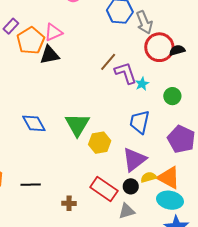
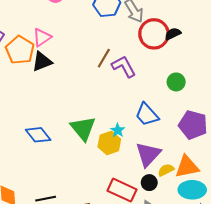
cyan star: (142, 84) -> (118, 130), moved
blue trapezoid: (140, 122) -> (147, 115), turned -45
orange triangle: (169, 178) -> (187, 167), turned -30

